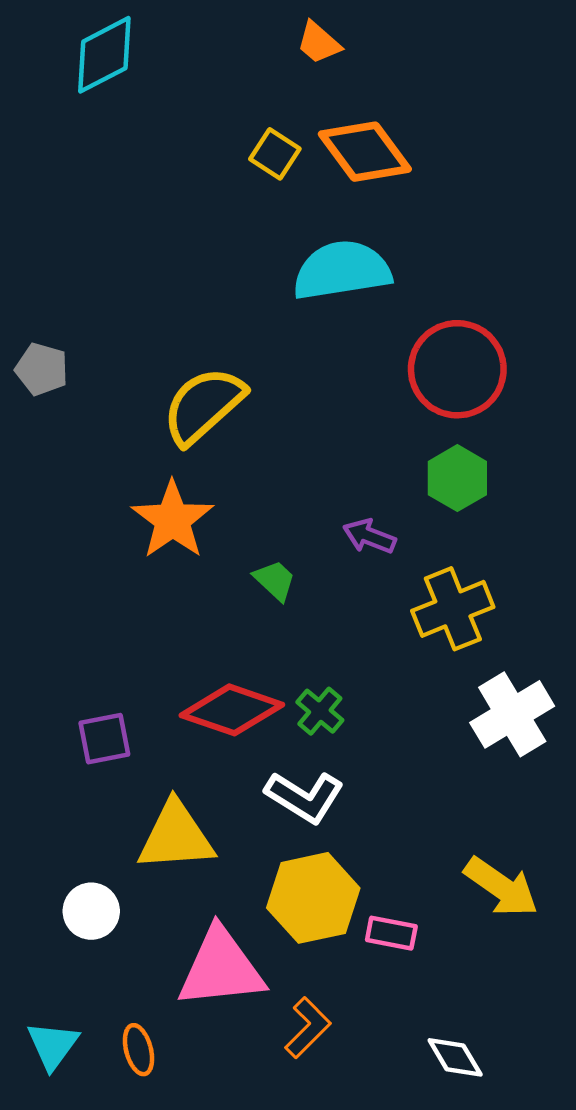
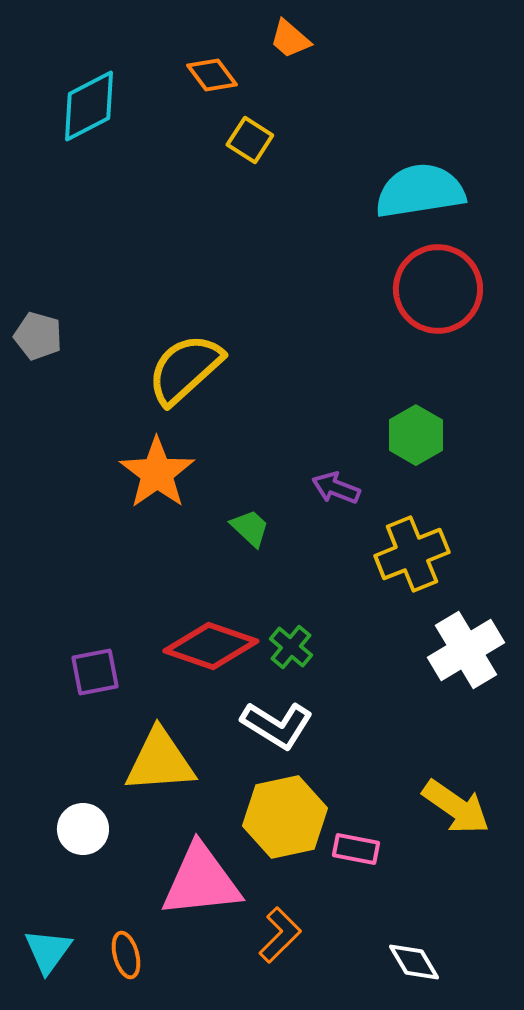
cyan diamond: (104, 55) -> (89, 106), moved
orange diamond: (365, 152) -> (212, 75), moved, size x0.6
cyan semicircle: (342, 270) -> (420, 191), moved
red circle: (457, 369) -> (438, 289), moved

